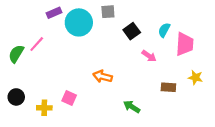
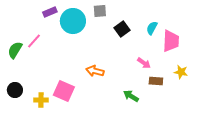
pink arrow: (149, 56) -> (144, 63), moved
pink square: (69, 98) -> (64, 91), size x1.5
green arrow: (132, 107) -> (131, 96), moved

